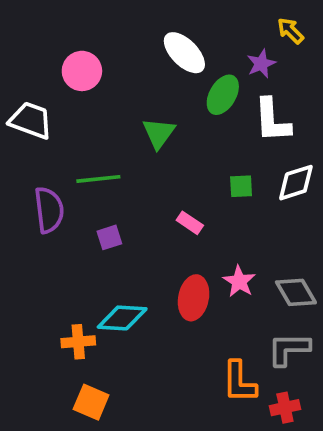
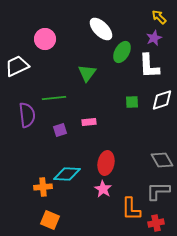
purple star: (261, 64) -> (154, 38), moved
white trapezoid: (31, 120) -> (17, 66), turned -45
pink rectangle: (190, 223) -> (89, 122), moved, turned -40
pink star: (239, 281) -> (103, 189), moved

